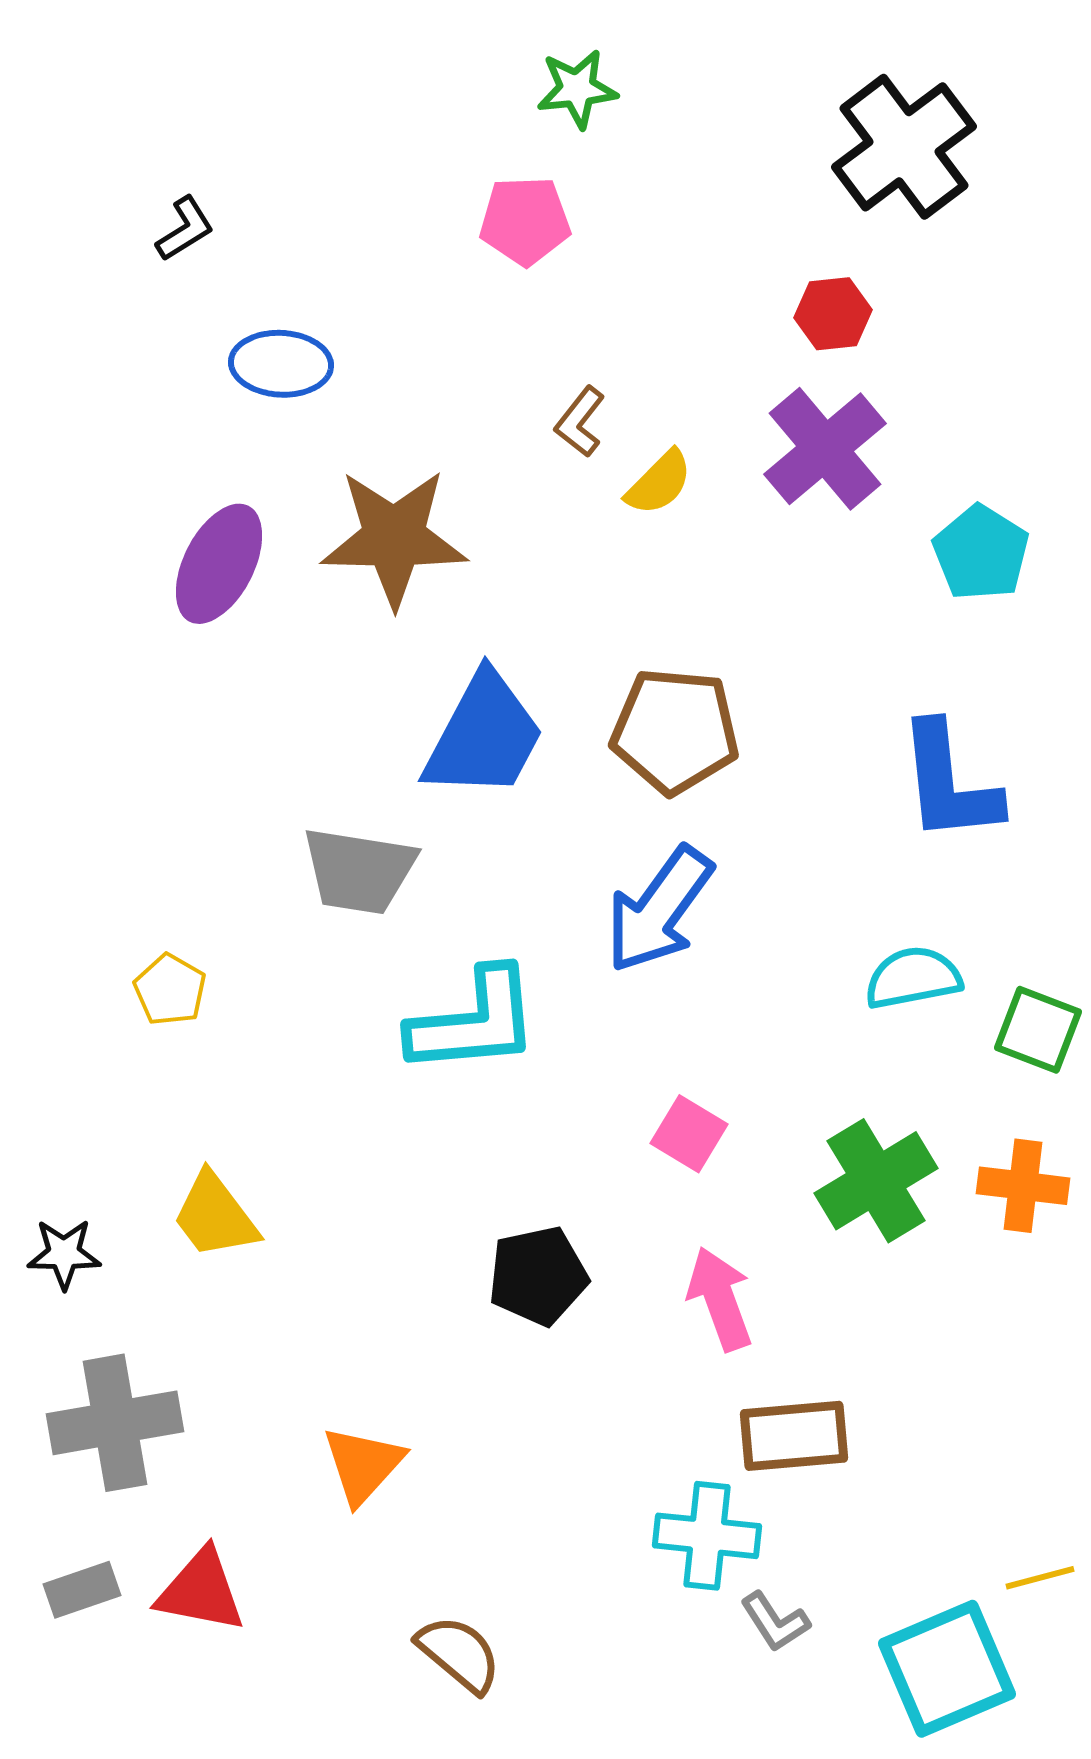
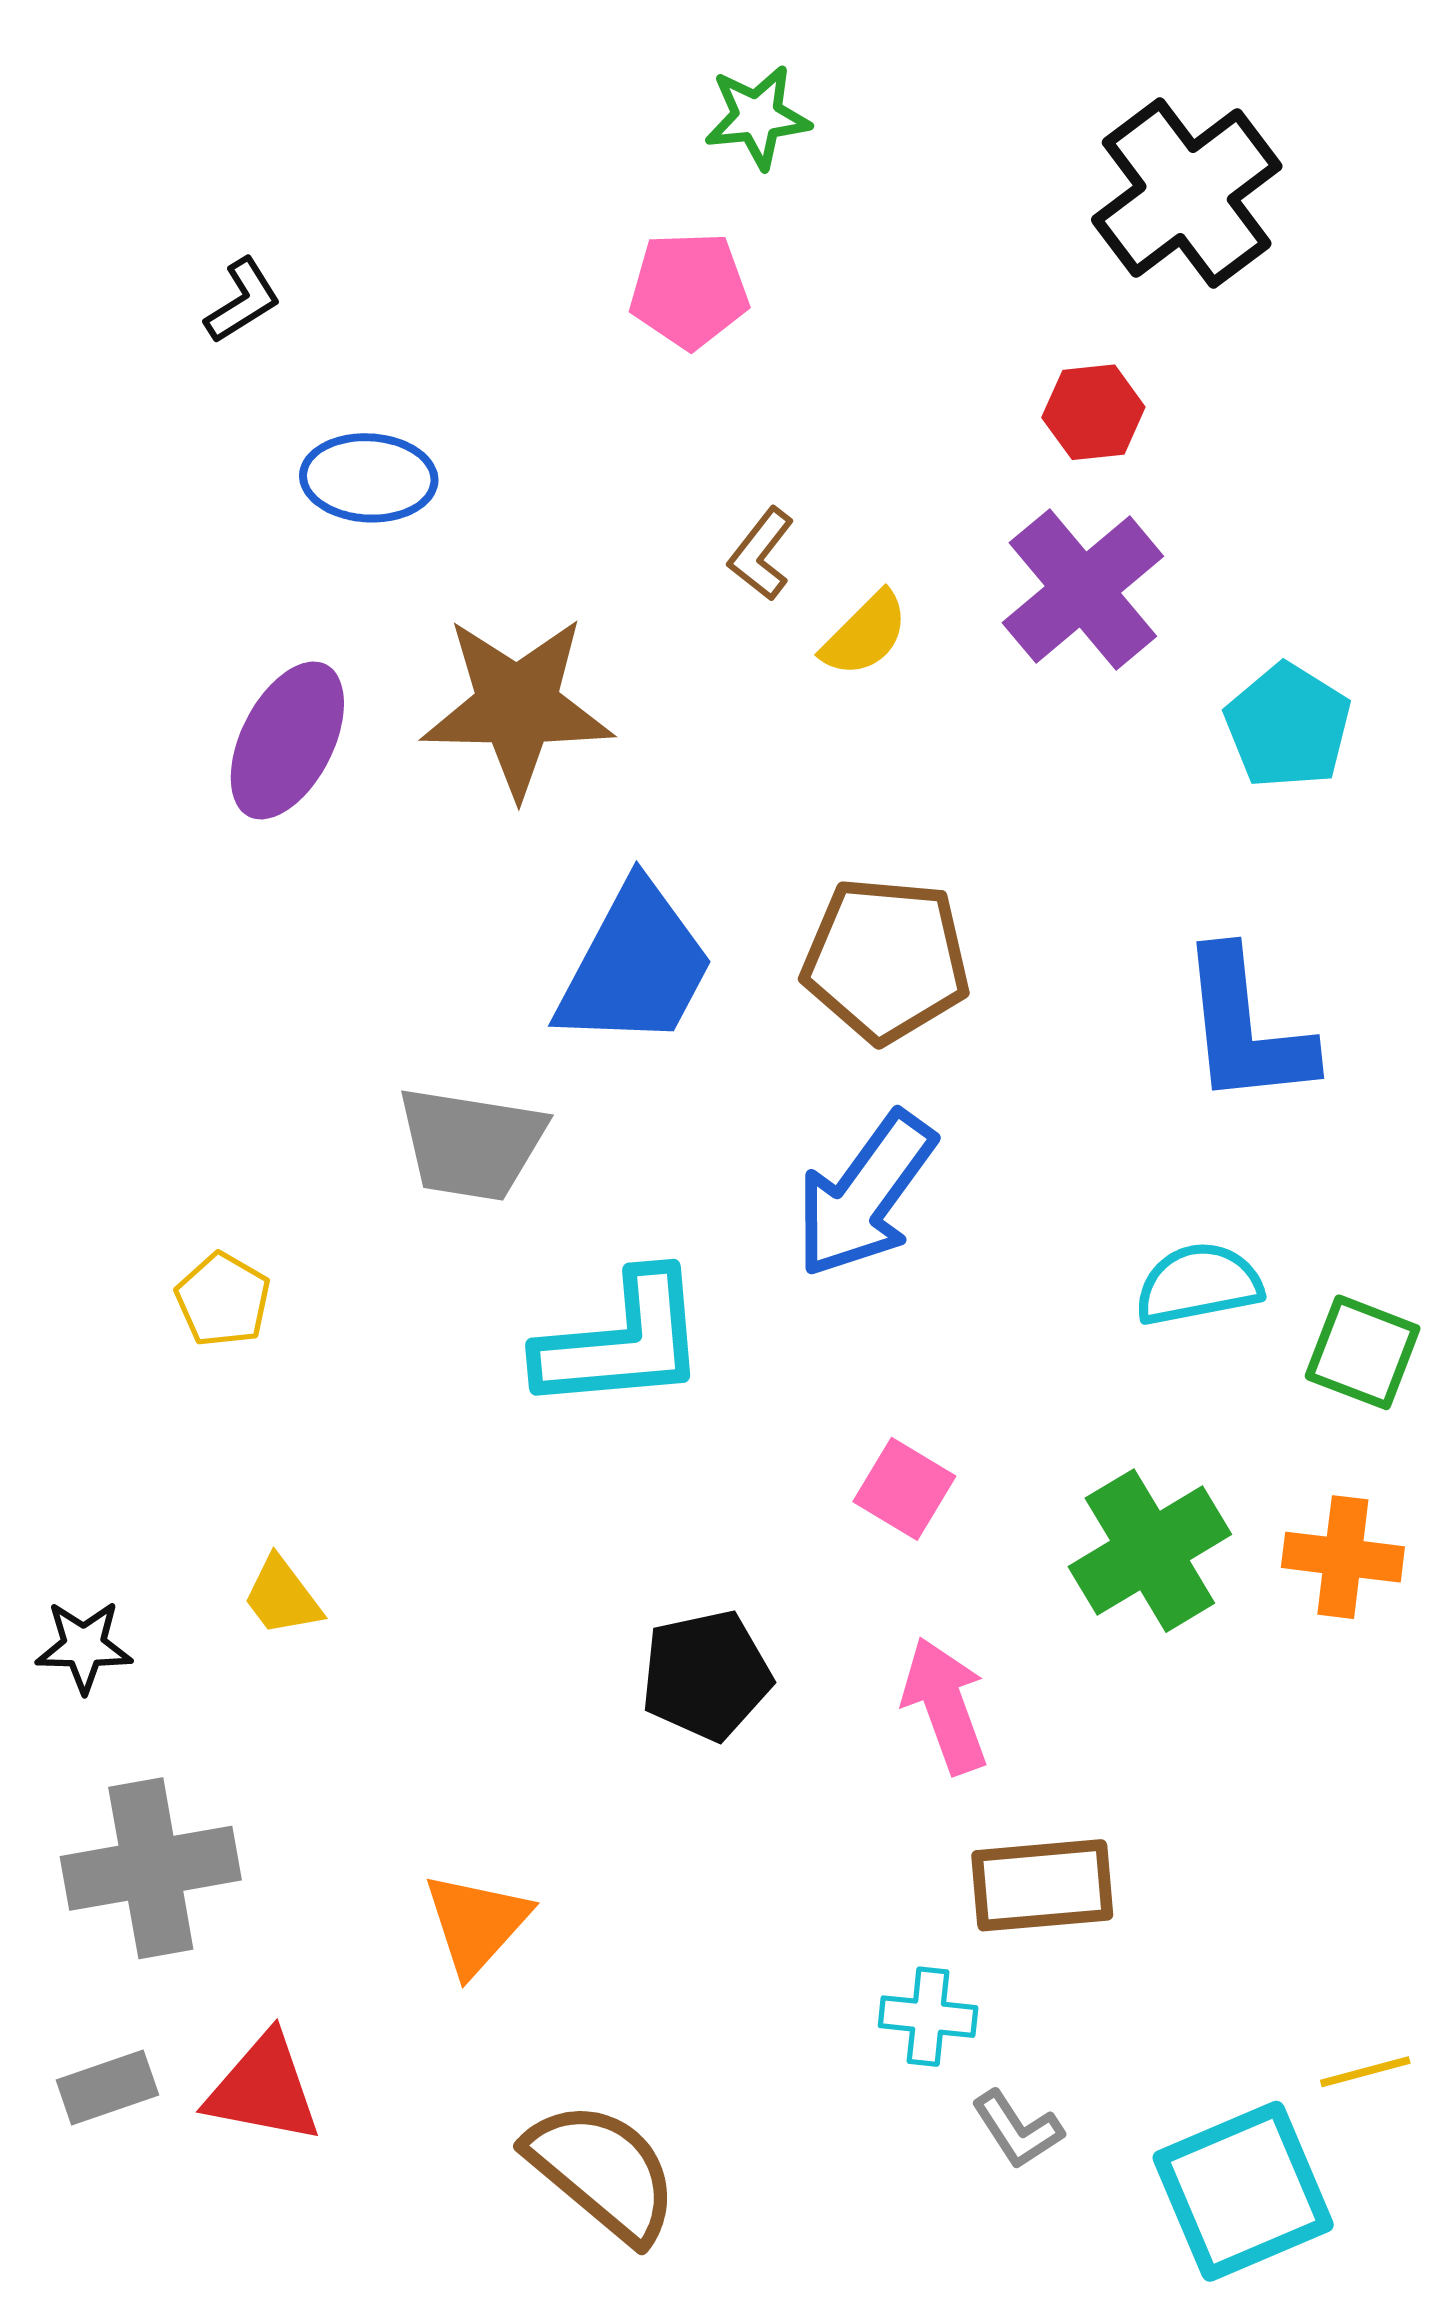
yellow trapezoid: (215, 1216) -> (282, 1596), size x0.7
cyan cross: (707, 1536) -> (928, 2017), size x0.7
brown semicircle: (459, 1654) -> (602, 2172), size x1.4

